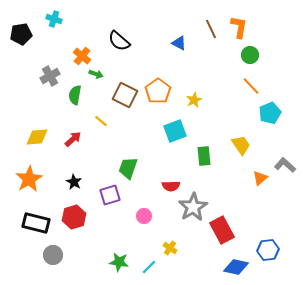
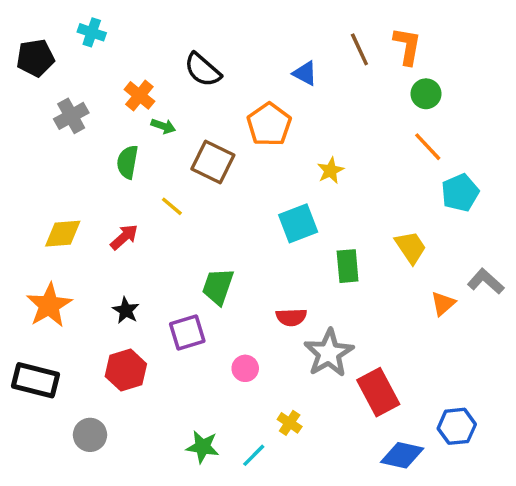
gray cross: (50, 76) -> (71, 116), moved
orange pentagon: (158, 91) -> (269, 124), moved
black rectangle: (36, 223) -> (35, 380), moved

